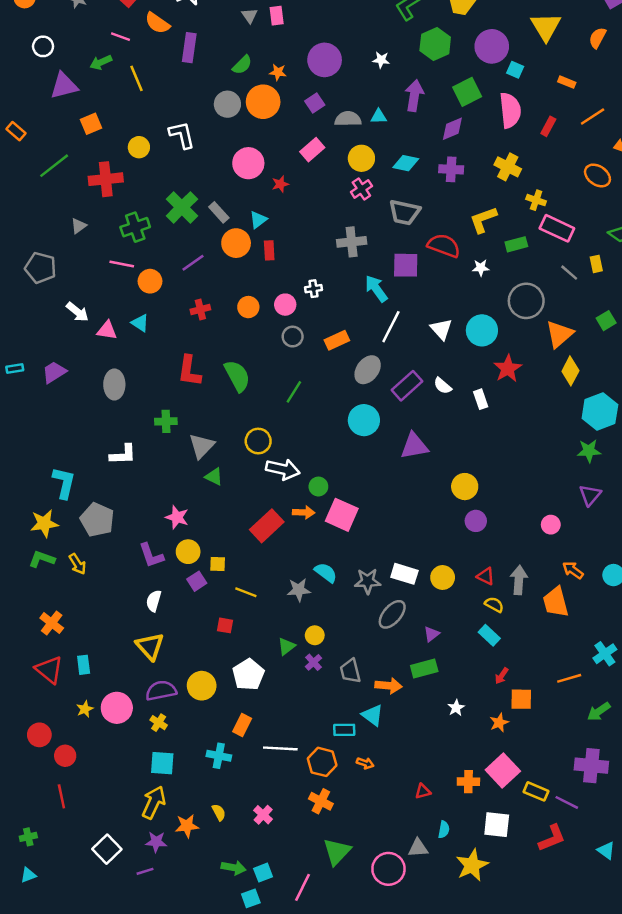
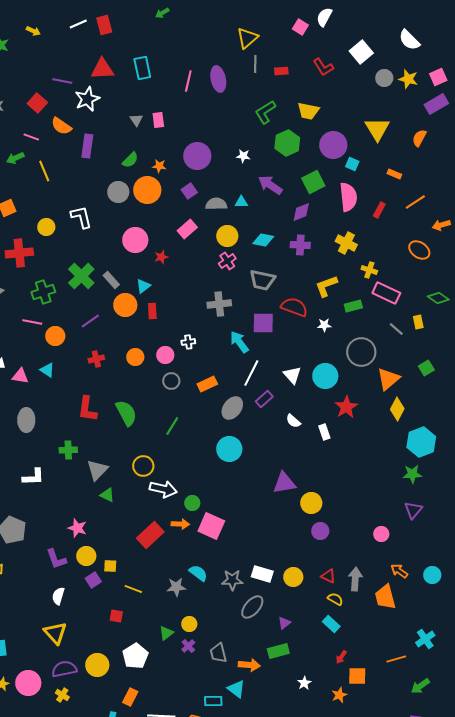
purple arrow: (414, 96) -> (270, 185), turned -65
purple rectangle: (407, 386) -> (264, 399), moved, size x0.7
purple triangle: (414, 446) -> (284, 483), moved

